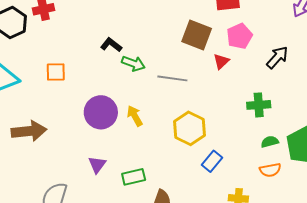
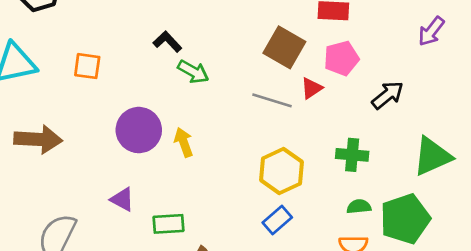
gray line: (172, 78) -> (272, 100), moved
yellow hexagon: (190, 128) -> (281, 171), moved
purple triangle: (97, 165) -> (122, 199), turned -48

